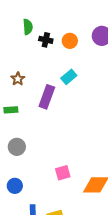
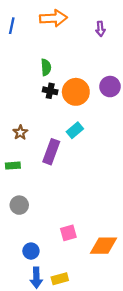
green semicircle: (28, 27) -> (46, 67), moved
orange circle: (70, 41) -> (76, 92), size x1.6
blue circle: (15, 186) -> (31, 251), moved

